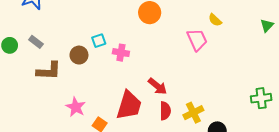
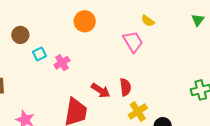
pink cross: (121, 53) -> (62, 63), turned -35
brown circle: (79, 55) -> (20, 35), moved
red semicircle: (165, 111) -> (125, 87), moved

